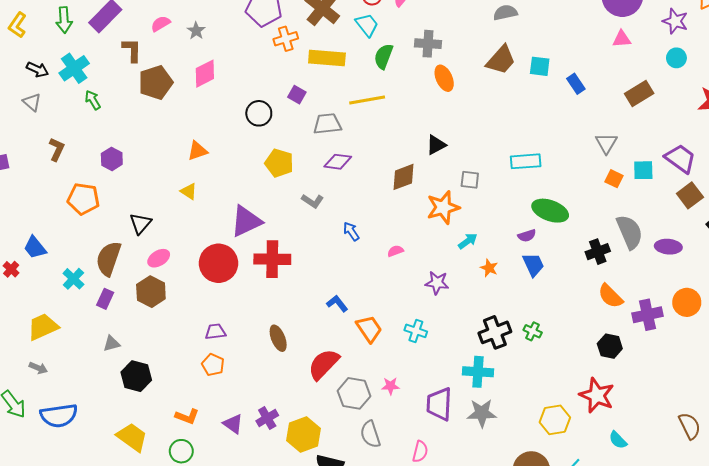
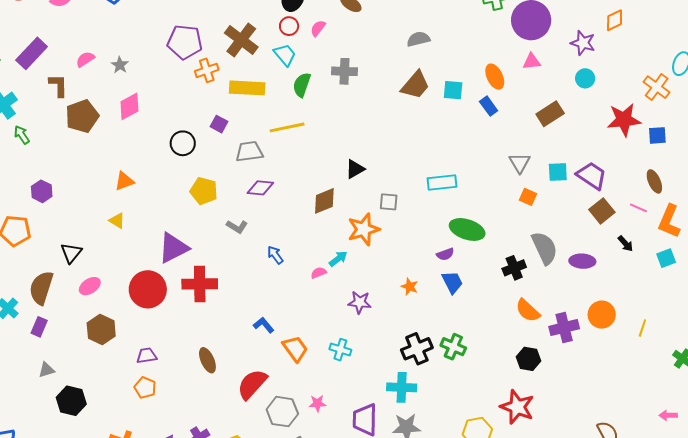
orange ellipse: (444, 78) -> (495, 77), moved
cyan square: (643, 170) -> (558, 172), moved
cyan arrow: (468, 241) -> (338, 259), moved
brown hexagon: (151, 292) -> (101, 330), moved
green cross: (533, 331) -> (453, 347), size x1.4

